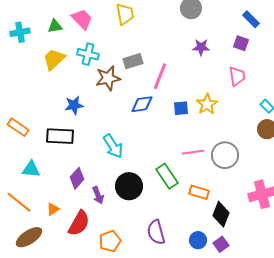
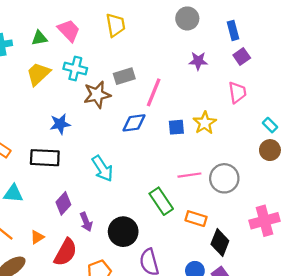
blue rectangle: (251, 19) -> (233, 30), moved, turned 30
purple square: (241, 43) -> (242, 57), turned 35
black circle: (129, 186) -> (123, 232), moved

